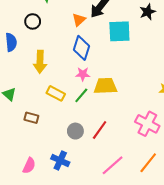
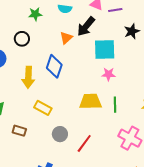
blue diamond: (81, 48) -> (54, 66), moved
pink star: (83, 74) -> (108, 74), moved
green line: (81, 95) -> (115, 105), moved, turned -42
gray circle: (75, 131) -> (60, 134), moved

